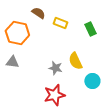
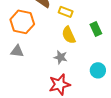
green rectangle: (90, 29) -> (96, 29), moved
yellow semicircle: (75, 61) -> (69, 35), moved

